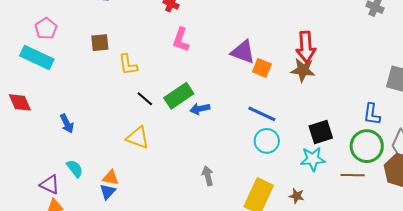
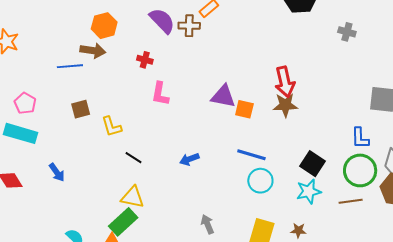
green rectangle: (179, 96) -> (123, 222), moved
blue arrow: (67, 124) -> (57, 172), moved
black square: (321, 132) -> (312, 164), turned -30

